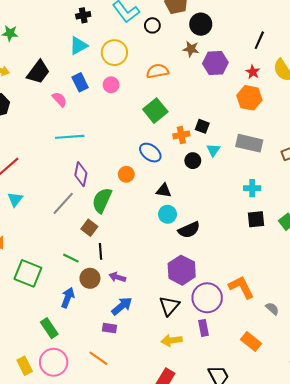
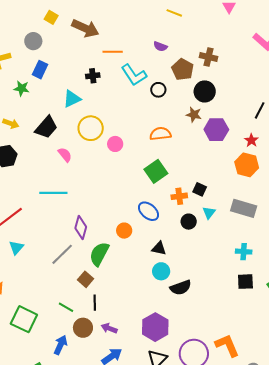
cyan triangle: (78, 46) -> (72, 99), moved
yellow circle: (114, 53) -> (91, 128), moved
blue rectangle: (80, 82) -> (40, 70), moved, turned 48
cyan line: (70, 137) -> (53, 193), moved
purple hexagon: (182, 270) -> (155, 327), moved

